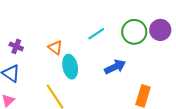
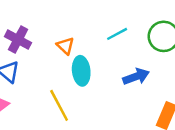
purple cross: (16, 46) -> (18, 40), size x1.5

